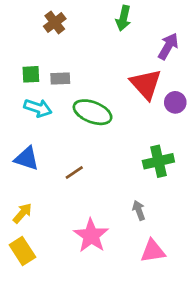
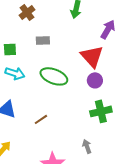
gray rectangle: (60, 79) -> (43, 40), moved
purple circle: (175, 102) -> (95, 80), moved

